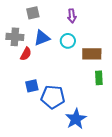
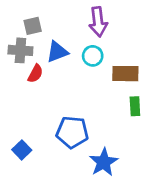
gray square: (33, 13) -> (33, 26), moved
purple arrow: (72, 16) -> (98, 22), size x1.5
blue square: (32, 86) -> (22, 150), moved, turned -32

